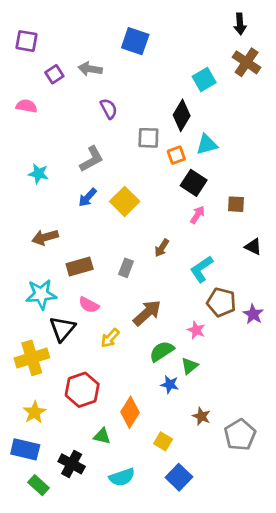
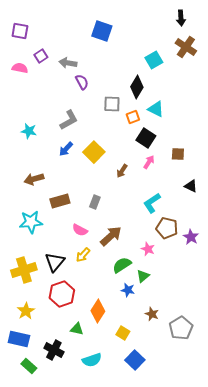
gray arrow: (90, 69) -> (68, 63), moved
pink semicircle: (27, 106) -> (20, 68), moved
cyan triangle: (207, 144) -> (156, 109), turned 42
brown arrow: (162, 248) -> (122, 171), moved
pink semicircle: (89, 305) -> (80, 230), moved
black triangle: (62, 329) -> (55, 262), moved

